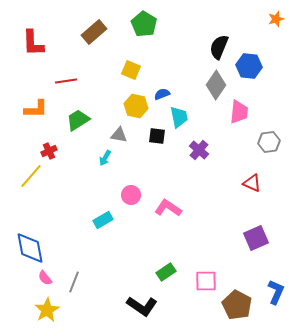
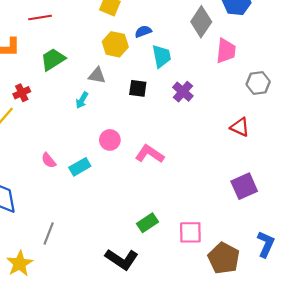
black square: (157, 136) -> (138, 88), moved
pink semicircle: (45, 278) -> (49, 160), moved

